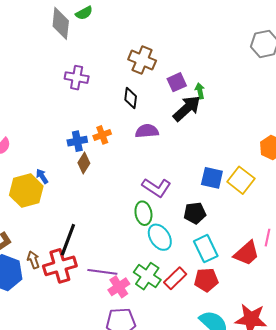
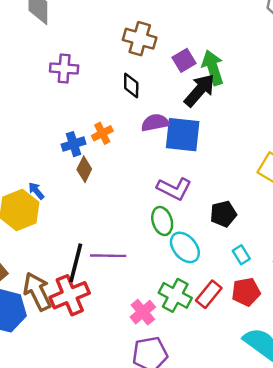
green arrow: (200, 91) -> (213, 68), size x1.8
blue square: (212, 178) -> (183, 135), moved, size x1.4
cyan rectangle: (206, 249) -> (241, 255), size x0.6
brown arrow: (33, 260) -> (37, 292), size x1.8
purple line: (102, 272) -> (108, 256), moved

